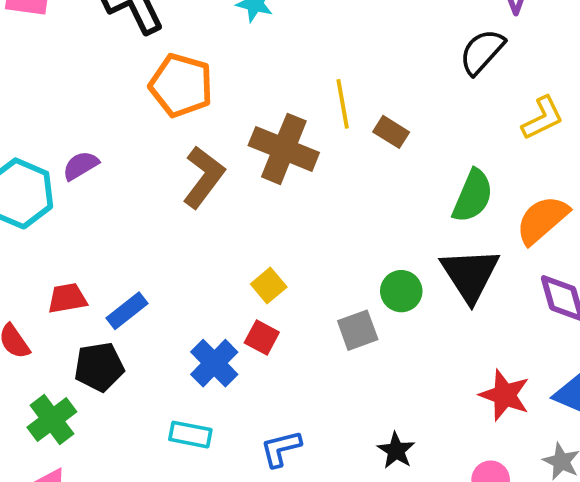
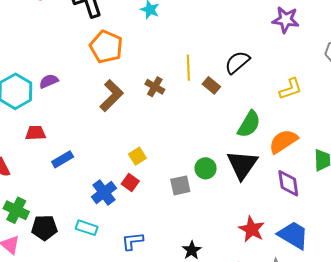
black semicircle: (482, 52) -> (237, 62), moved
brown cross: (284, 149) -> (155, 87), size x0.6
red trapezoid: (67, 298) -> (36, 133), moved
black pentagon: (99, 367) -> (44, 228), moved
green cross: (52, 419) -> (16, 210), turned -35

